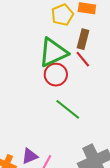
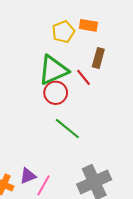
brown rectangle: (83, 39) -> (98, 58), moved

